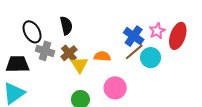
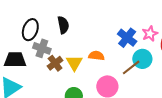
black ellipse: (32, 32) -> (30, 30), turned 45
brown line: (134, 52) -> (131, 67), moved
brown cross: (69, 53) -> (55, 63), moved

